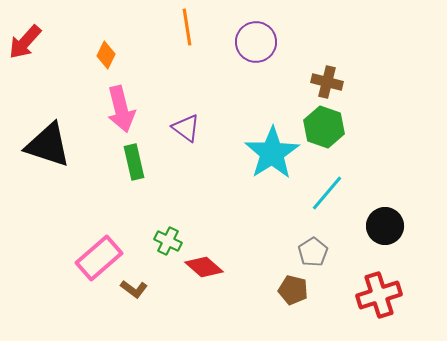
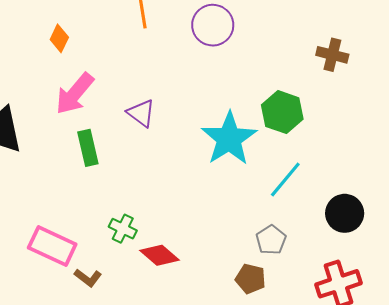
brown cross: (327, 82) -> (332, 55), moved
pink arrow: (121, 109) -> (75, 94), turned 54
pink rectangle: (99, 258) -> (52, 246), turned 66

